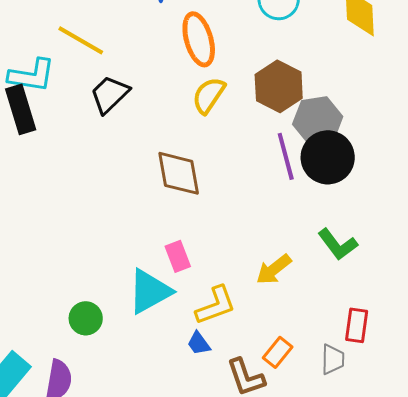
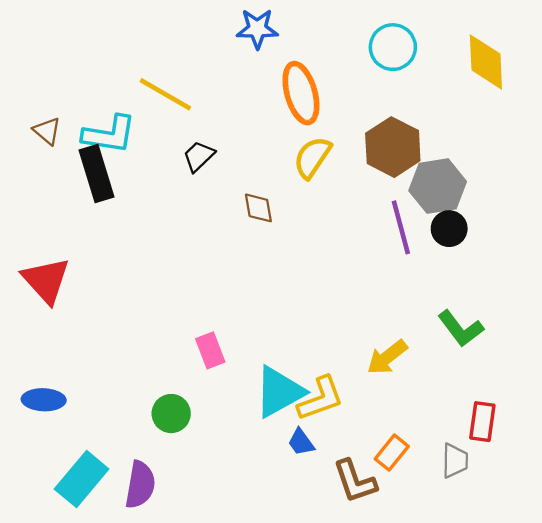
black trapezoid: (110, 94) -> (199, 156), size x0.7
black circle: (328, 157) -> (449, 229), size x0.6
brown diamond: (179, 173) -> (258, 208), moved, size x0.6
pink rectangle: (178, 256) -> (210, 350), moved
cyan triangle: (150, 291) -> (279, 392), moved

